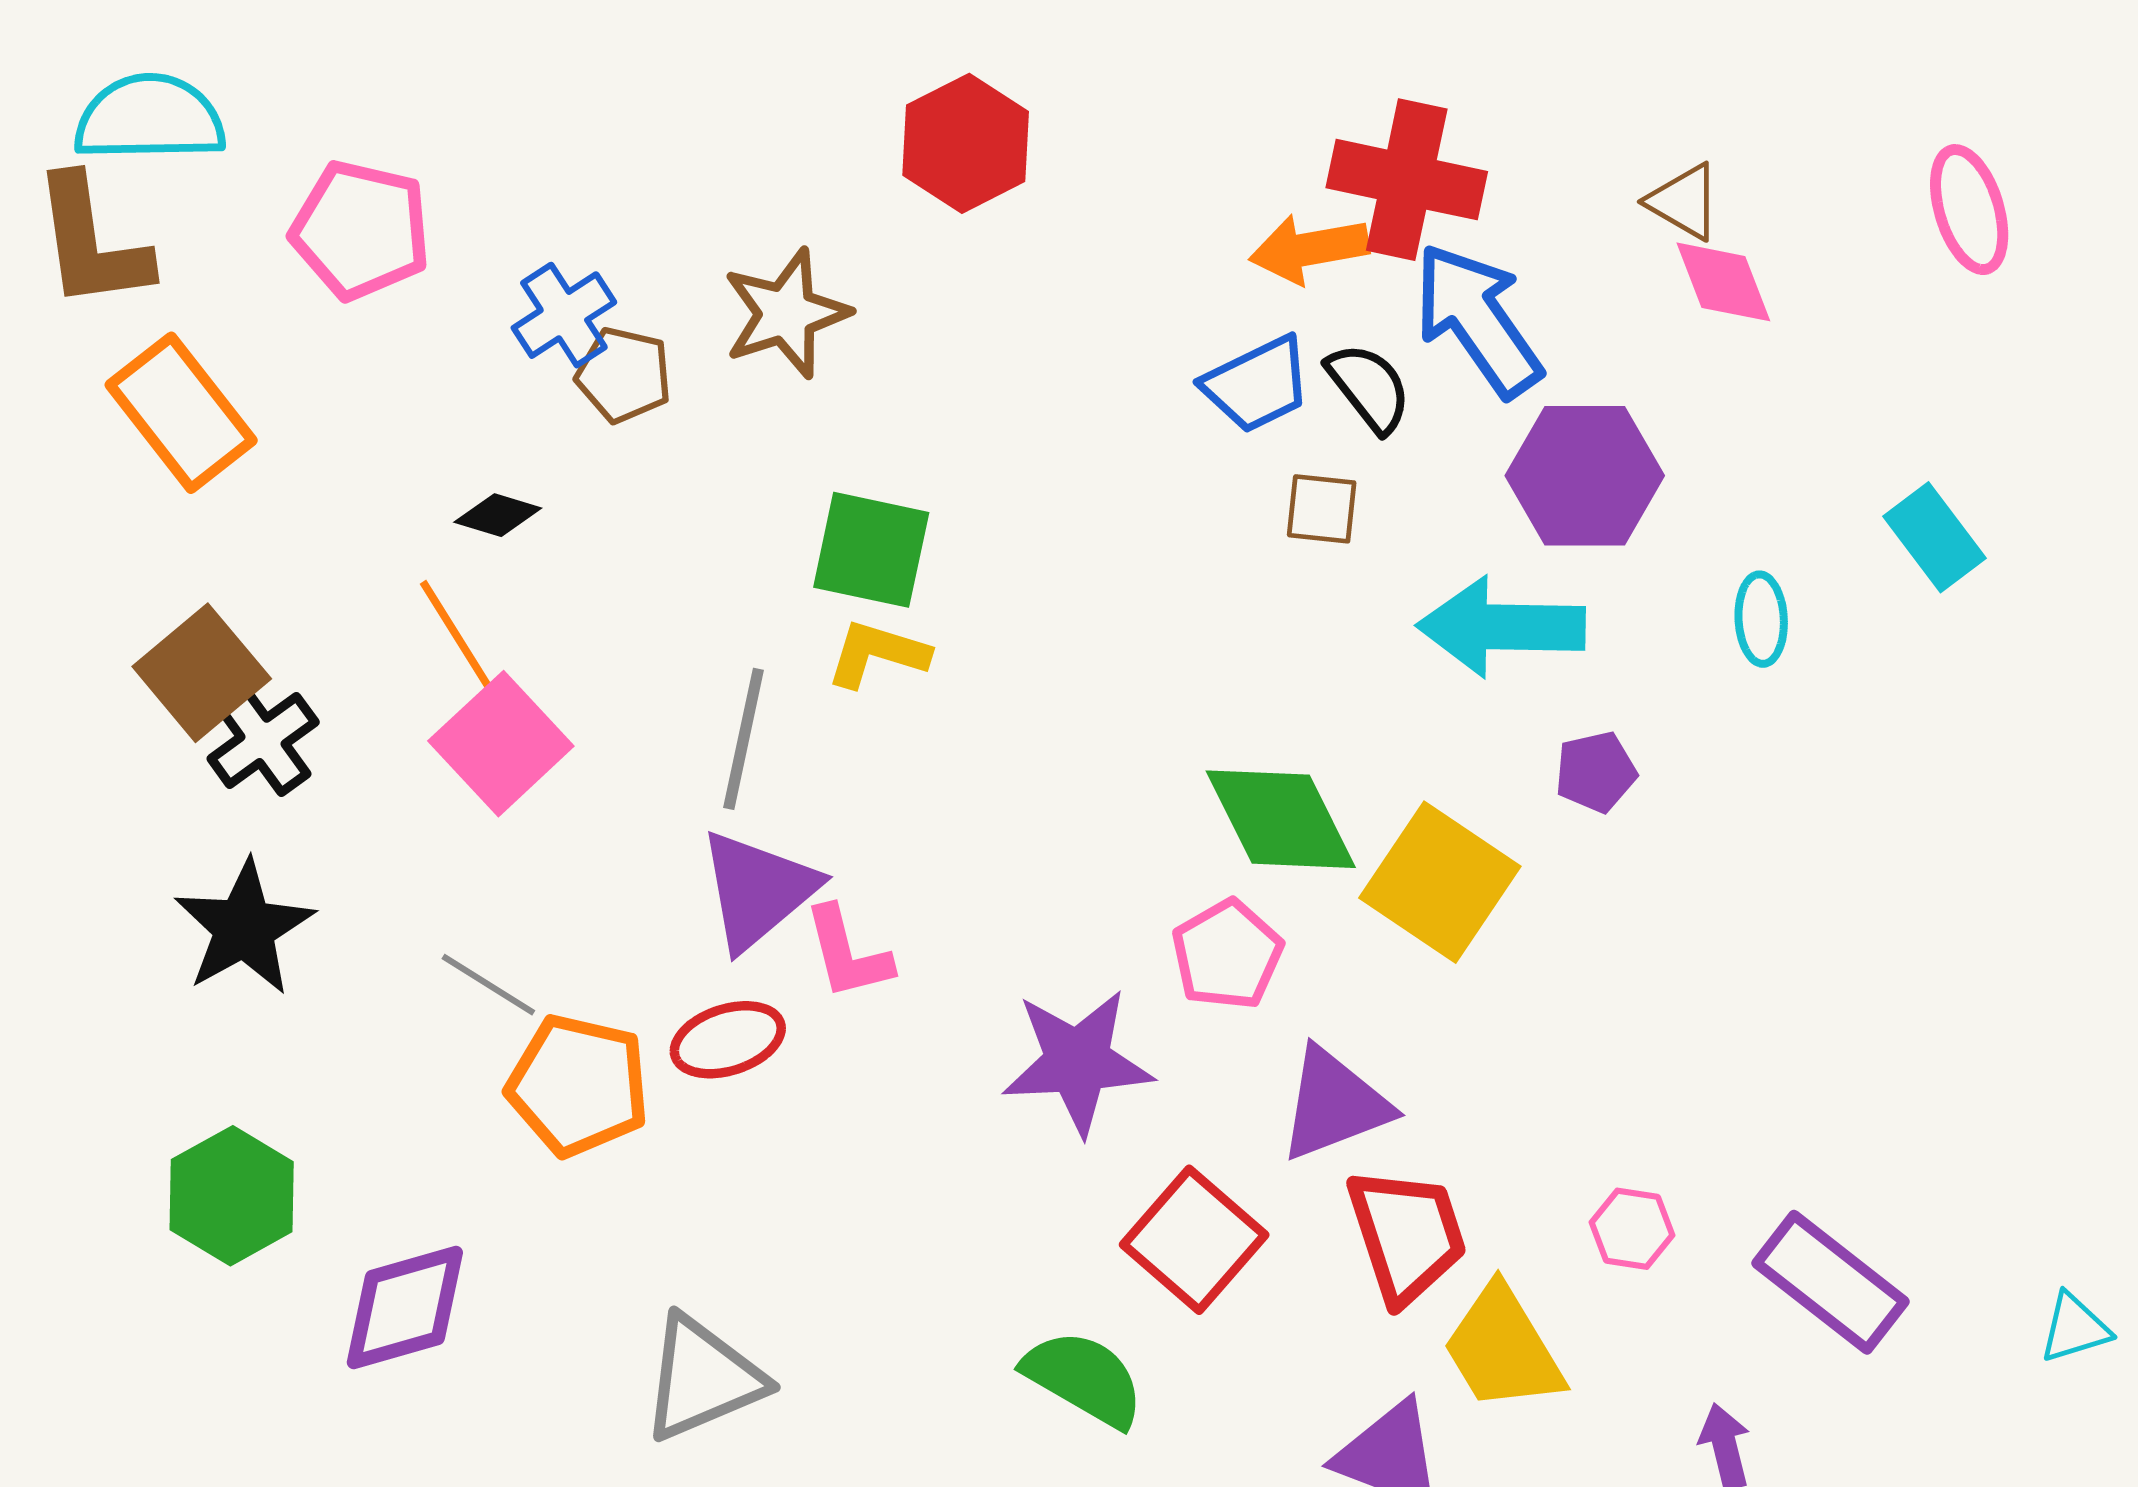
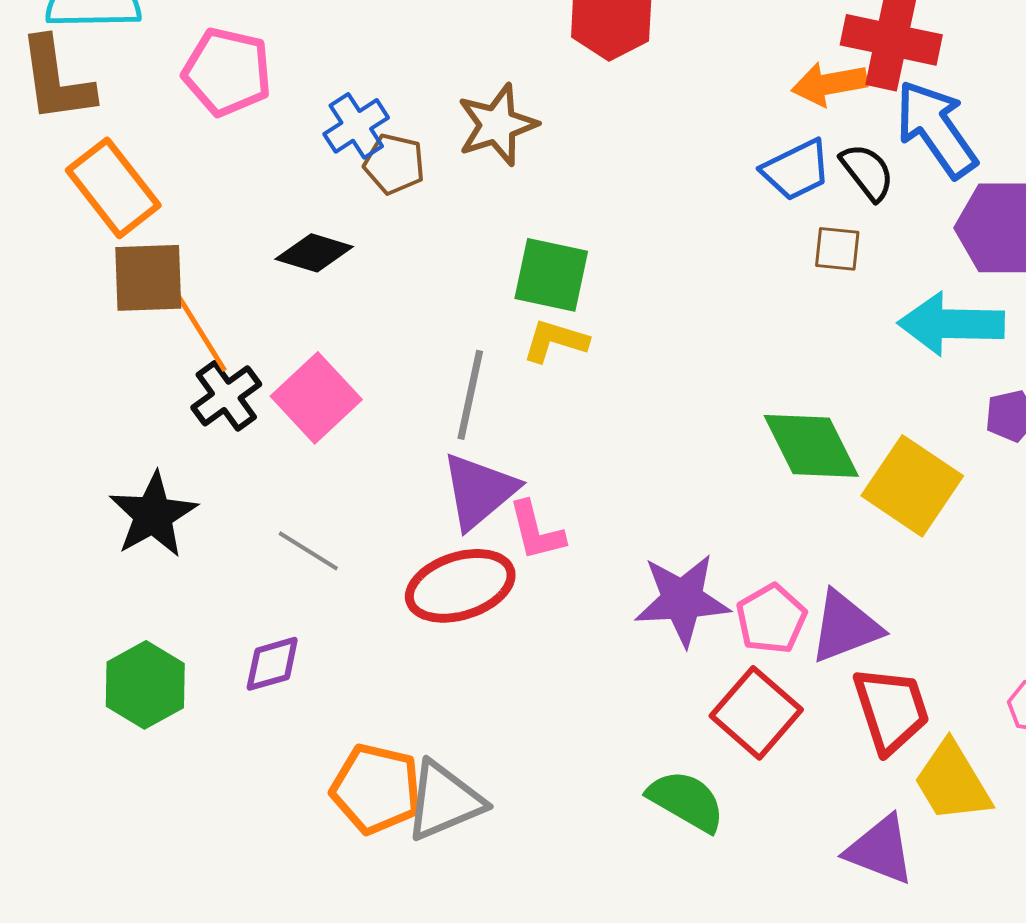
black diamond: (498, 515) -> (314, 253), size x1.4
orange line: (460, 641) -> (201, 333), moved
brown square: (202, 673) -> (148, 278), moved, turned 38
black cross: (263, 740) -> (226, 396), moved
pink pentagon: (1227, 955) -> (771, 619), moved
red ellipse: (728, 1040) -> (460, 586), size x1.5
orange pentagon: (578, 1085) -> (376, 789), moved
purple diamond: (405, 1308) -> (272, 664), moved, size x0.7

